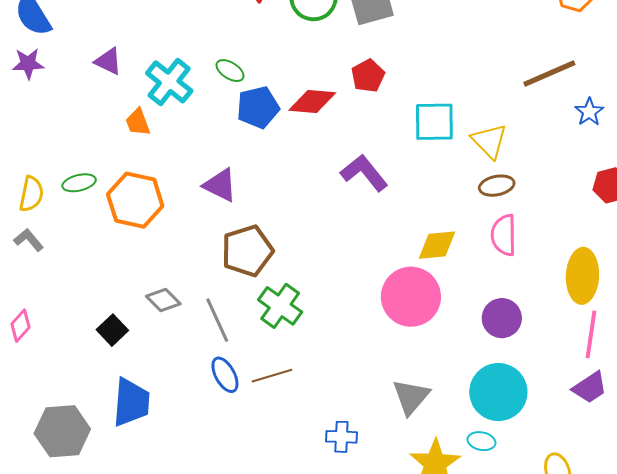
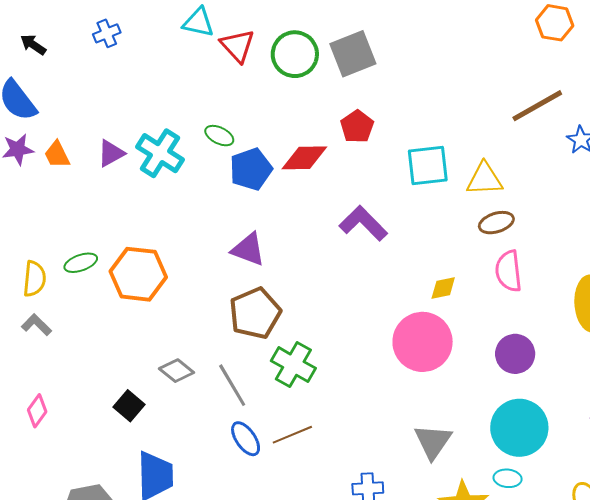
purple triangle: (108, 61) -> (111, 153), moved, turned -48
orange trapezoid: (138, 122) -> (57, 155), moved
yellow triangle: (489, 141) -> (484, 179), turned -42
purple triangle: (220, 185) -> (248, 249), moved
yellow diamond: (437, 245) -> (443, 288), size x0.7

